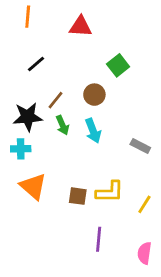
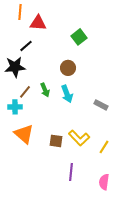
red triangle: (80, 26) -> (38, 23), moved
green square: (118, 65) -> (79, 37), moved
brown line: (55, 100) -> (25, 92), moved
black star: (28, 117) -> (15, 67), moved
yellow L-shape: (110, 192) -> (79, 138), turned 45

